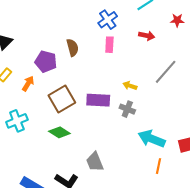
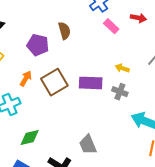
pink rectangle: (109, 45) -> (111, 26), moved, turned -49
orange arrow: (28, 83) -> (26, 78), moved
green diamond: (59, 132) -> (30, 137), moved, turned -45

